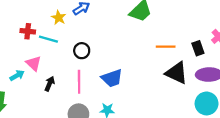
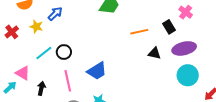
red cross: (28, 31) -> (12, 32), moved, turned -32
cyan line: (48, 39) -> (44, 53), moved, turned -42
black triangle: (177, 73) -> (154, 53), size x0.6

